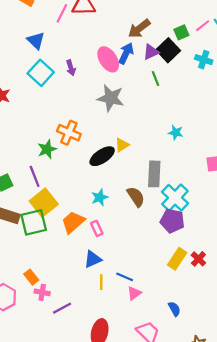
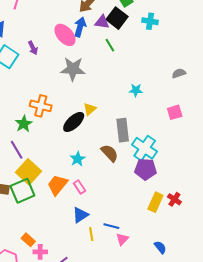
purple triangle: (151, 52) -> (102, 22), turned 42

